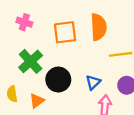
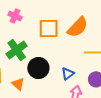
orange semicircle: (98, 27) -> (78, 27), turned 40
orange triangle: (37, 101) -> (18, 84), turned -48

